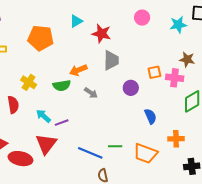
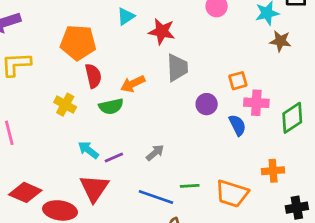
brown star: (187, 59) -> (280, 41), moved
pink cross: (175, 78) -> (256, 103), moved
gray arrow: (91, 93) -> (155, 153), moved, turned -72
red semicircle: (13, 105) -> (93, 76), moved
blue semicircle: (150, 116) -> (237, 125), moved

